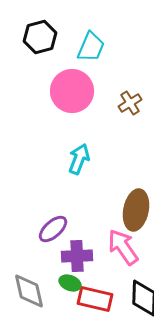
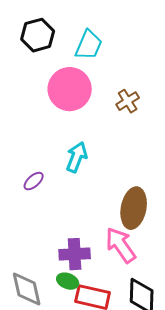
purple ellipse: (53, 229) -> (34, 181), moved, size x0.7

